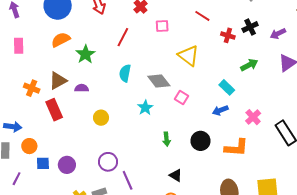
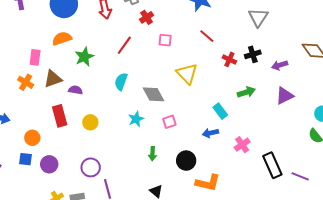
pink rectangle: (19, 46) -> (35, 57), moved
pink square: (181, 97) -> (169, 122), moved, turned 32
red rectangle: (54, 110) -> (60, 116), moved
orange circle: (29, 146) -> (32, 138), moved
orange L-shape: (236, 148) -> (208, 183), moved

